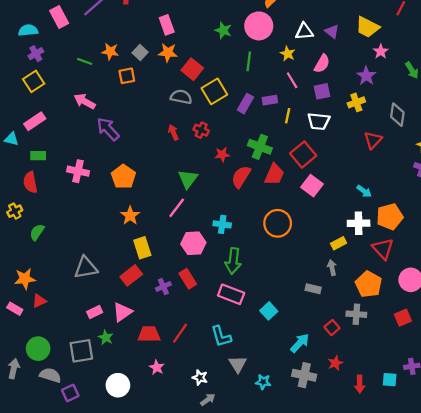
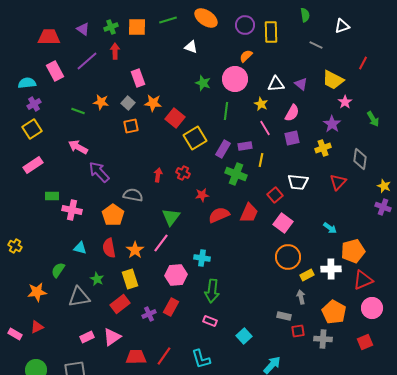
pink rectangle: (167, 25) -> (138, 78), moved
orange square: (127, 76) -> (131, 126), moved
gray semicircle: (181, 97) -> (133, 195), moved
white trapezoid: (319, 121) -> (298, 182), moved
red arrow: (173, 132) -> (158, 175), turned 32
cyan triangle: (11, 139) -> (80, 248), moved
green cross: (260, 147) -> (236, 174), moved
red square: (303, 155) -> (275, 195), size x0.7
green rectangle: (38, 156) -> (52, 196), moved
red semicircle: (241, 177) -> (219, 215), turned 35
red semicircle: (30, 182) -> (109, 248), moved
yellow cross: (15, 211) -> (15, 246), turned -32
orange star: (130, 216) -> (135, 250), moved
orange circle: (278, 223) -> (288, 257), moved
white cross: (359, 223) -> (331, 269), moved
green semicircle: (37, 232) -> (58, 270), moved
red triangle: (383, 249) -> (363, 280), moved, turned 50
orange star: (25, 279) -> (37, 292), moved
red rectangle: (188, 279) -> (171, 307), turned 60
pink rectangle: (231, 294) -> (210, 321), size x0.6
red square: (332, 328) -> (298, 331), moved, turned 32
green star: (106, 338) -> (97, 279), moved

